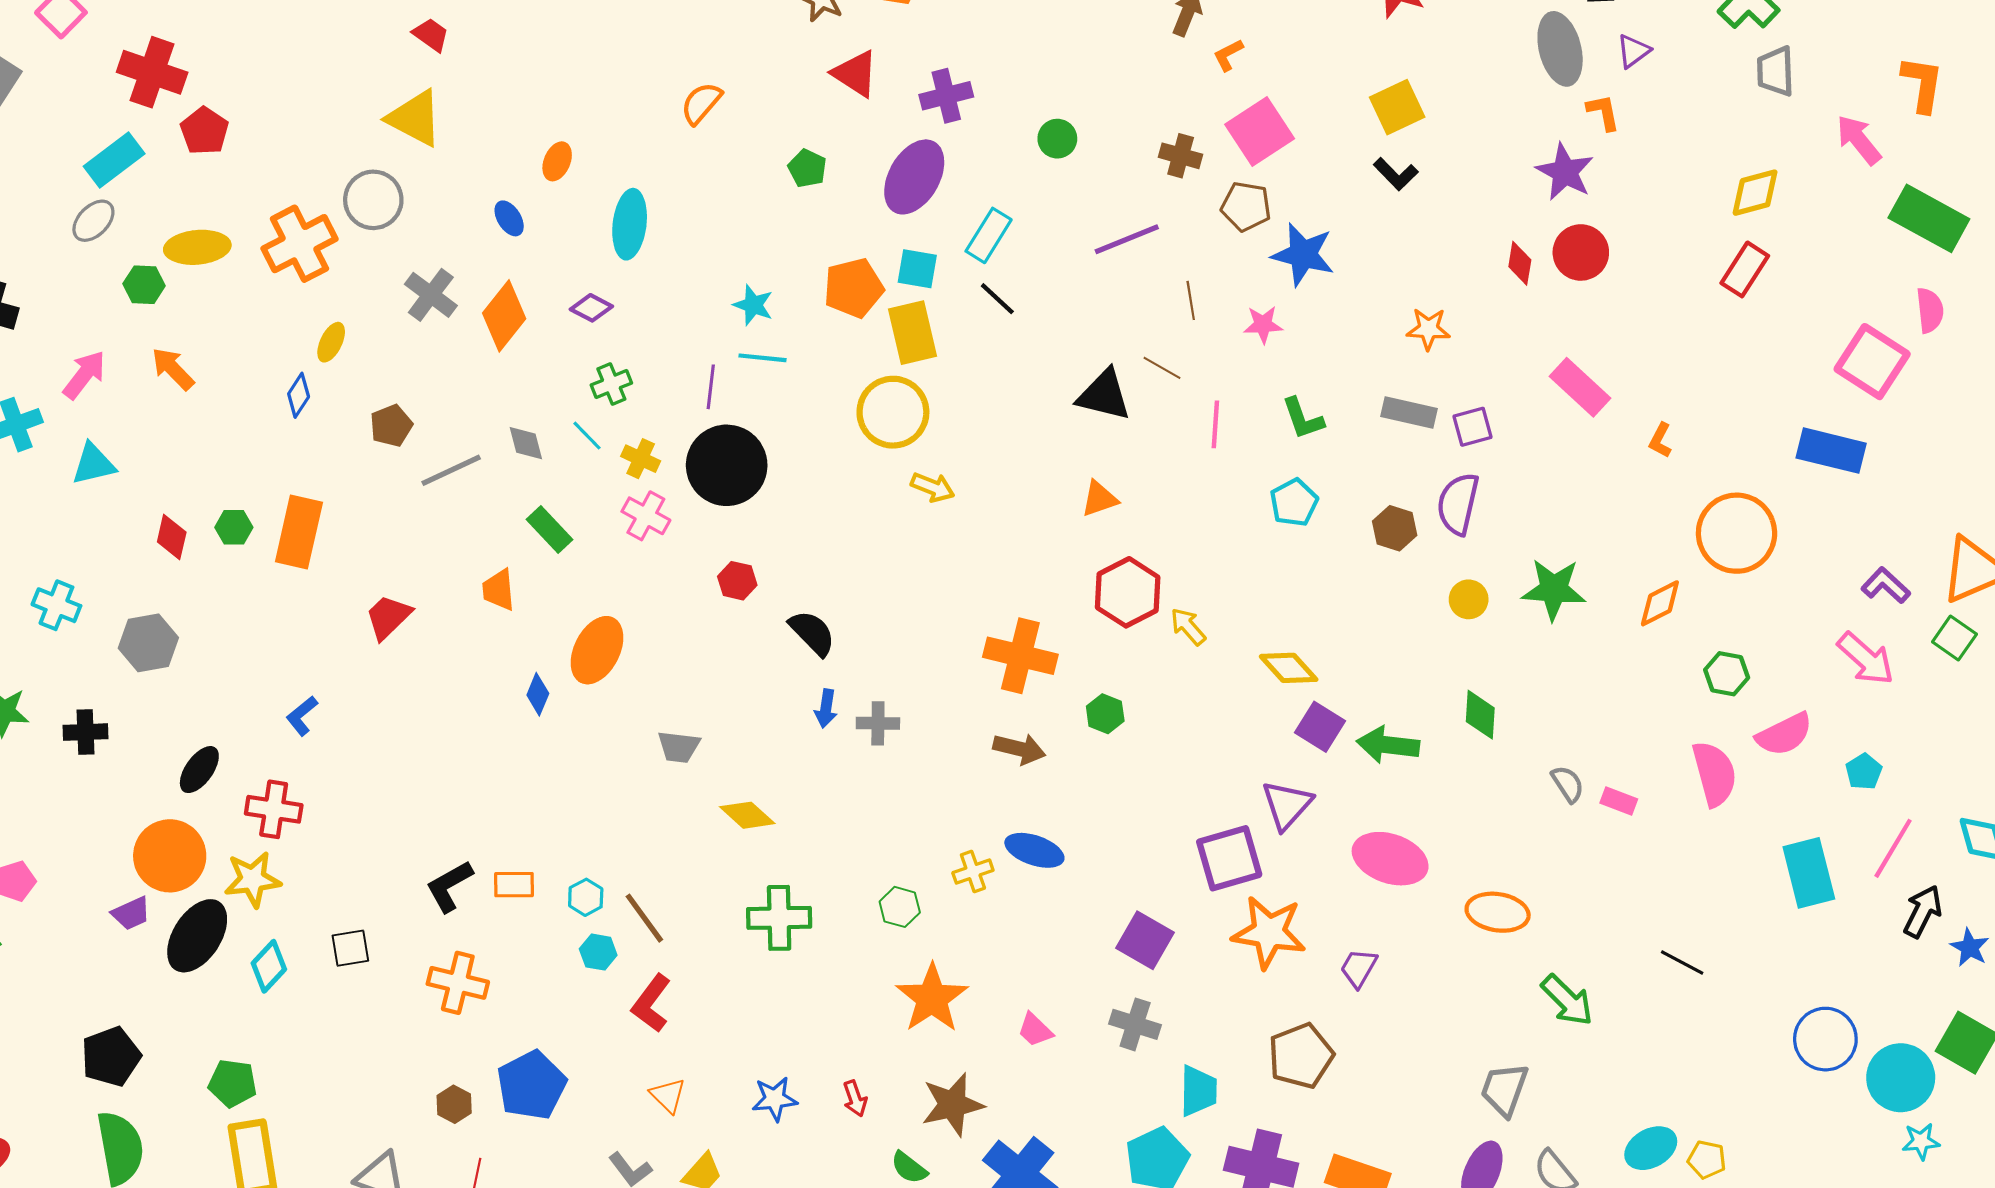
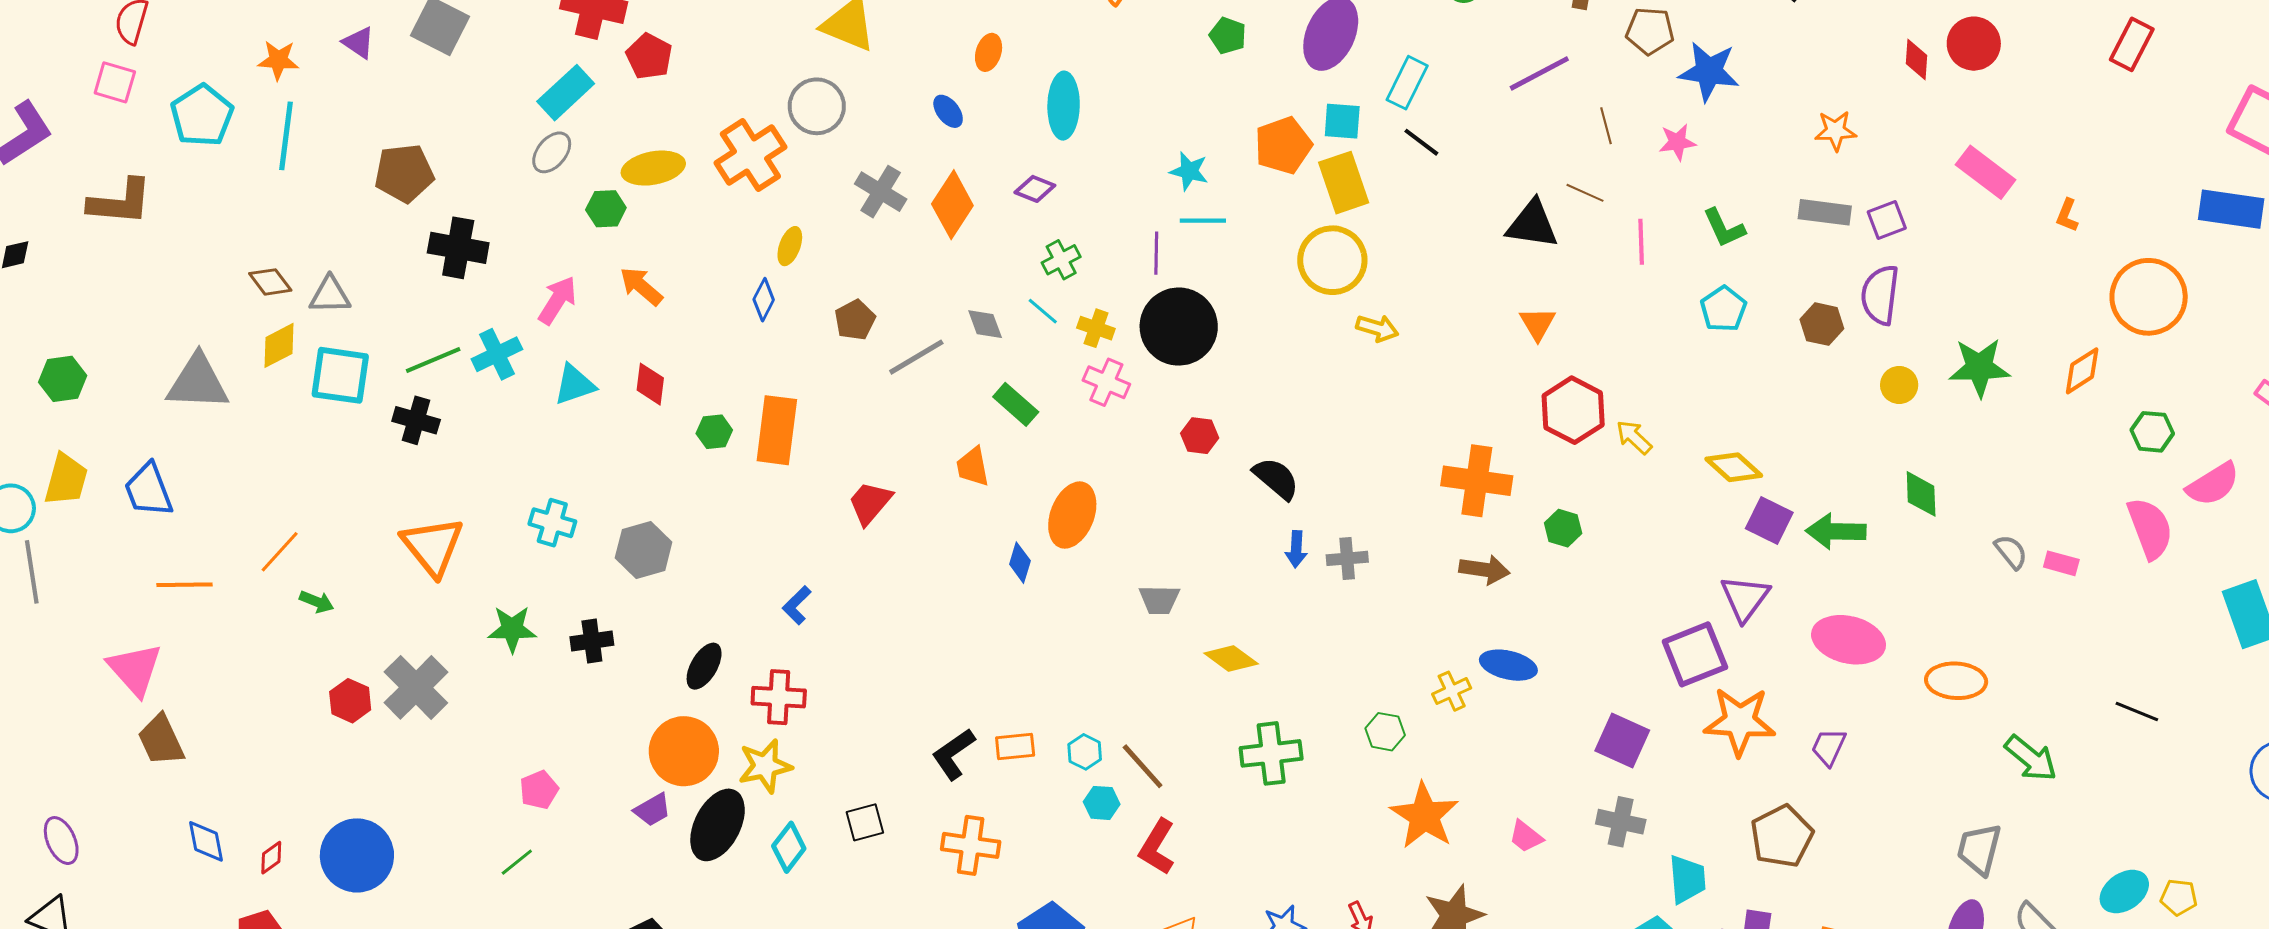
orange triangle: (1099, 499) -> (1537, 324), turned -36
red diamond: (172, 537) -> (650, 384), moved

